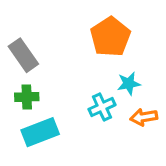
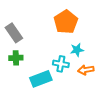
cyan cross: (102, 107) -> (61, 64), turned 35
cyan rectangle: (40, 132) -> (41, 79), moved

